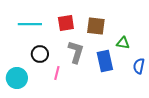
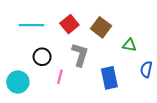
red square: (66, 23) -> (69, 24), turned -30
brown square: (96, 26) -> (101, 27), turned 30
blue rectangle: (105, 61) -> (109, 78), moved

